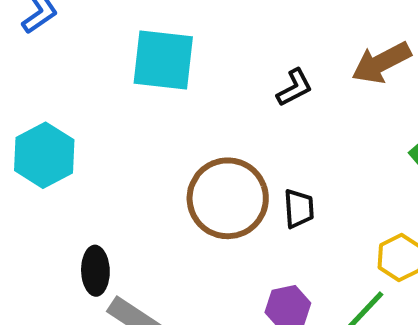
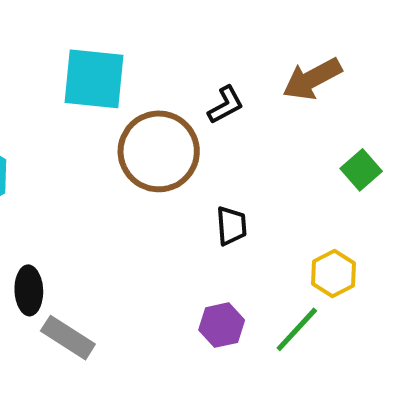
brown circle: (228, 198) -> (159, 151), moved

